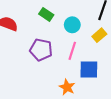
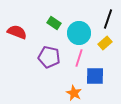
cyan circle: (72, 25) -> (79, 33), size x1.5

